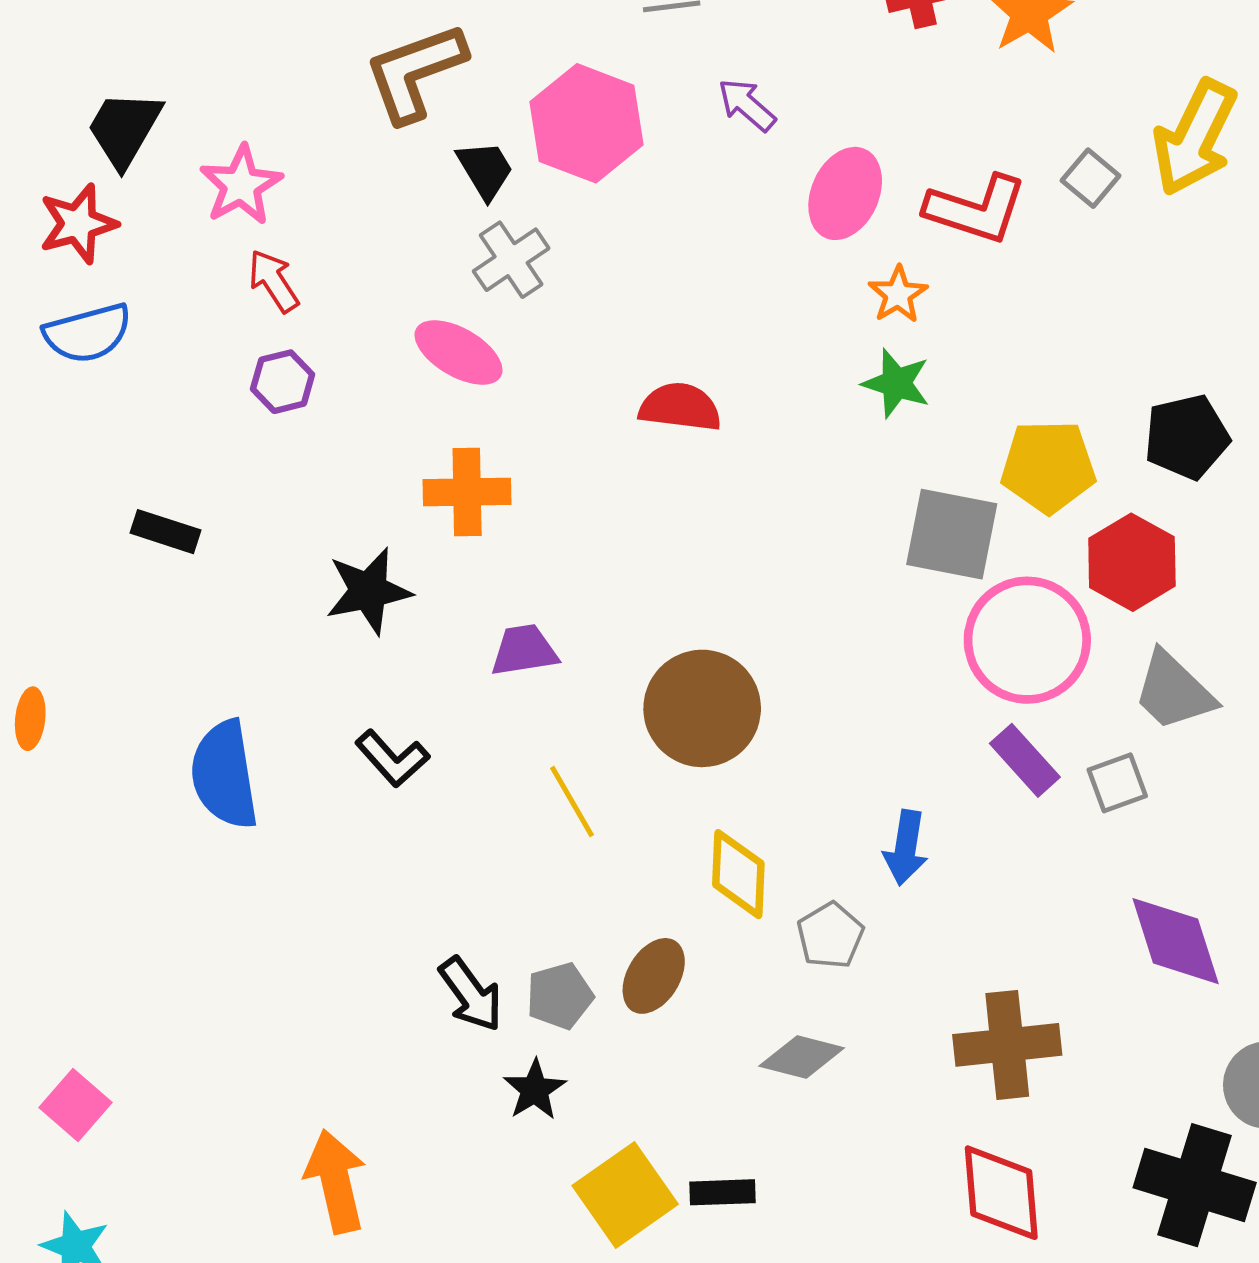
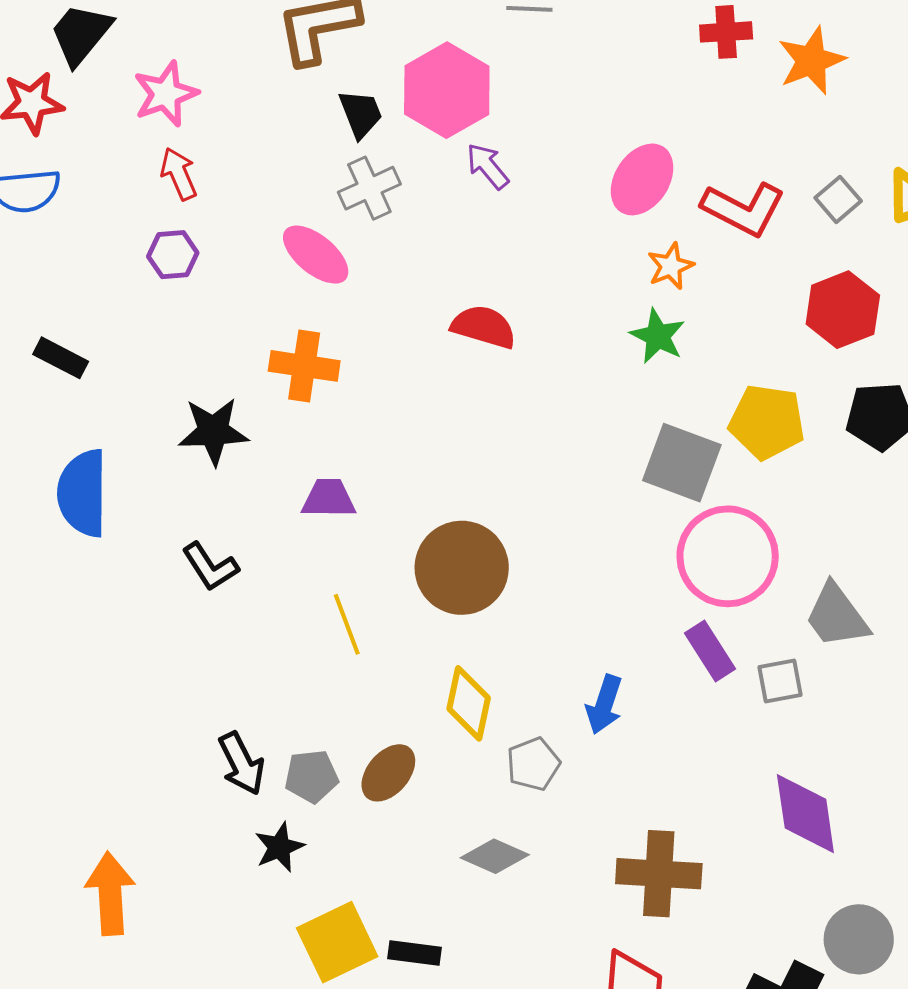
purple arrow: (747, 105) -> (488, 166), moved
red hexagon: (1132, 562) -> (843, 310), moved
blue semicircle: (224, 775) -> (83, 493), moved

